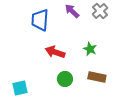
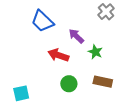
purple arrow: (72, 11) -> (76, 36), moved
blue trapezoid: (40, 20) -> (42, 21), turned -50

